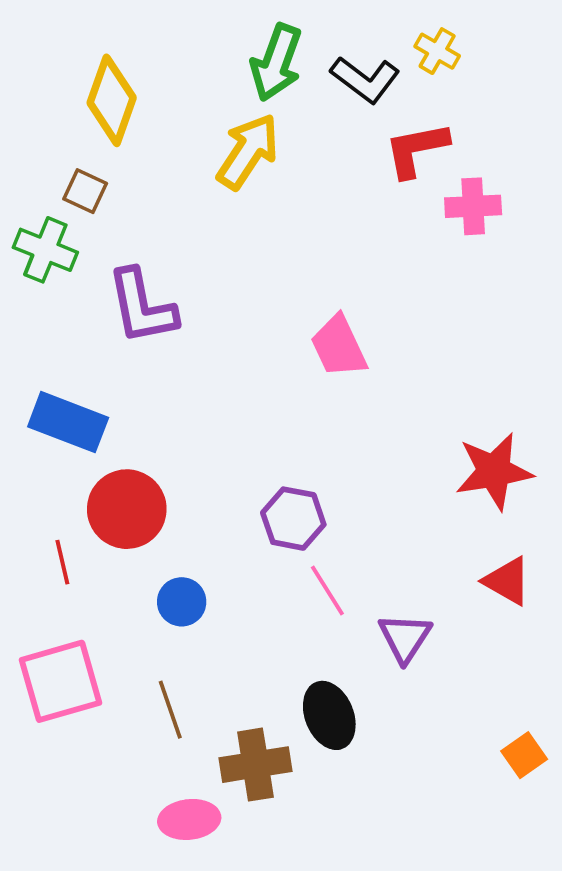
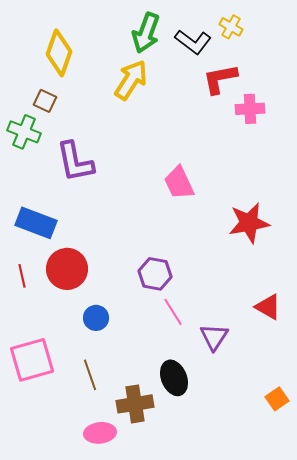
red star: (494, 471) -> (249, 223), moved
red line: (62, 562) -> (22, 276), moved

